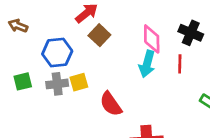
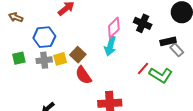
brown square: (99, 35) -> (78, 55), moved
pink diamond: (152, 39) -> (114, 28), turned 45
red line: (180, 64) -> (143, 68), moved, turned 40

